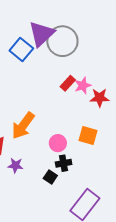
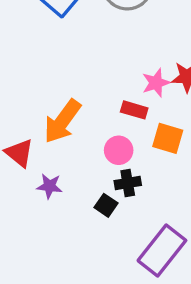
red rectangle: (68, 83) -> (134, 110), moved, turned 63
pink star: (83, 85) -> (156, 83), moved

